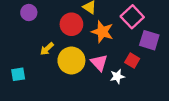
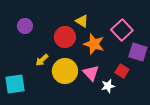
cyan square: (18, 74) -> (15, 84), size x1.5

